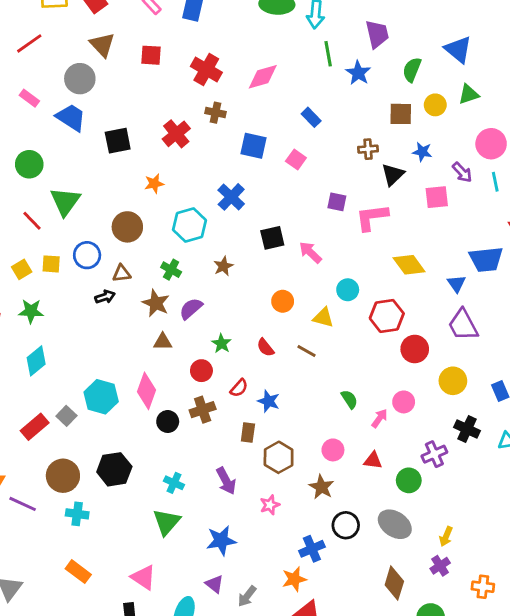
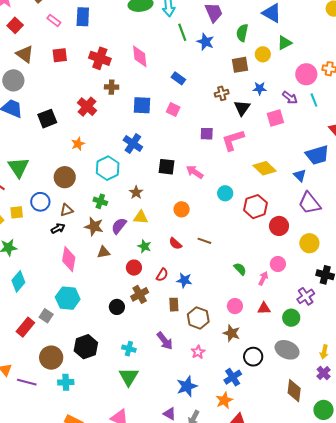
pink diamond: (263, 77) -> (140, 56), turned -70
black square: (272, 238) -> (167, 167), turned 30
yellow triangle: (323, 318) -> (141, 217), moved
pink diamond: (147, 391) -> (69, 259), moved
blue star: (221, 540) -> (187, 386), moved

